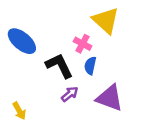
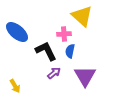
pink cross: (83, 44) -> (64, 34), turned -32
purple triangle: (110, 98) -> (85, 76), turned 40

